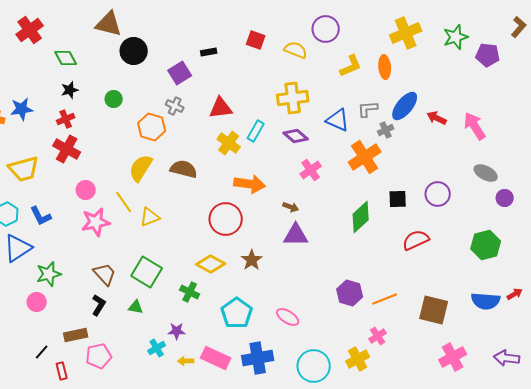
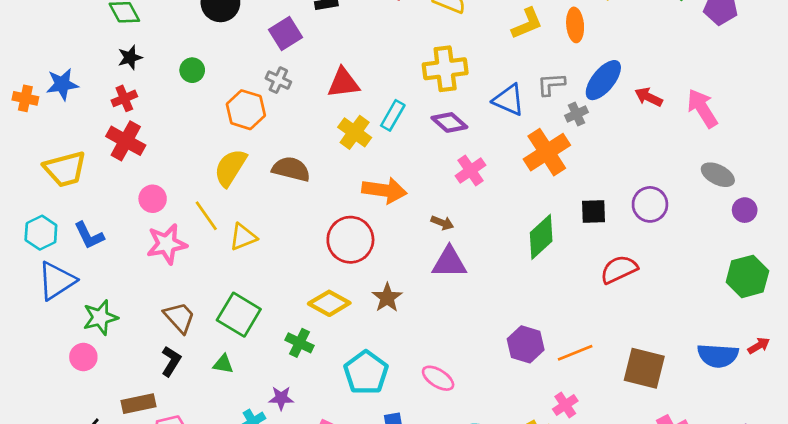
green hexagon: (486, 245) -> (747, 276), moved

